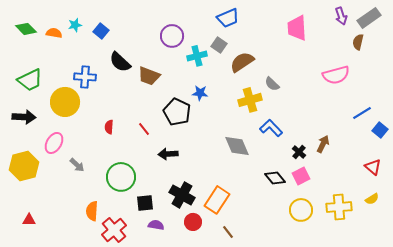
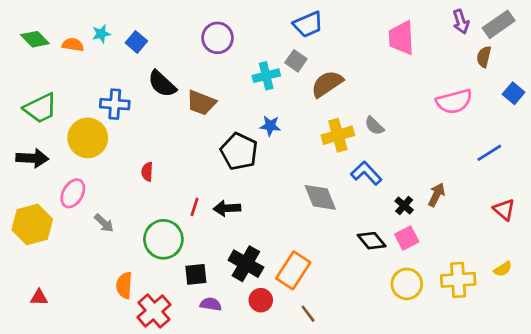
purple circle: (172, 36) -> (218, 38), moved
gray semicircle: (272, 84) -> (374, 126), moved
red line: (144, 129) -> (195, 207), moved, turned 56
blue square: (380, 130) -> (514, 93), moved
red triangle: (373, 167) -> (504, 210), moved

